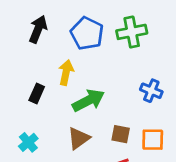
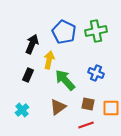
black arrow: (38, 29) -> (32, 44), moved
blue cross: (151, 91) -> (96, 73), moved
green arrow: (88, 100) -> (65, 80), turned -105

